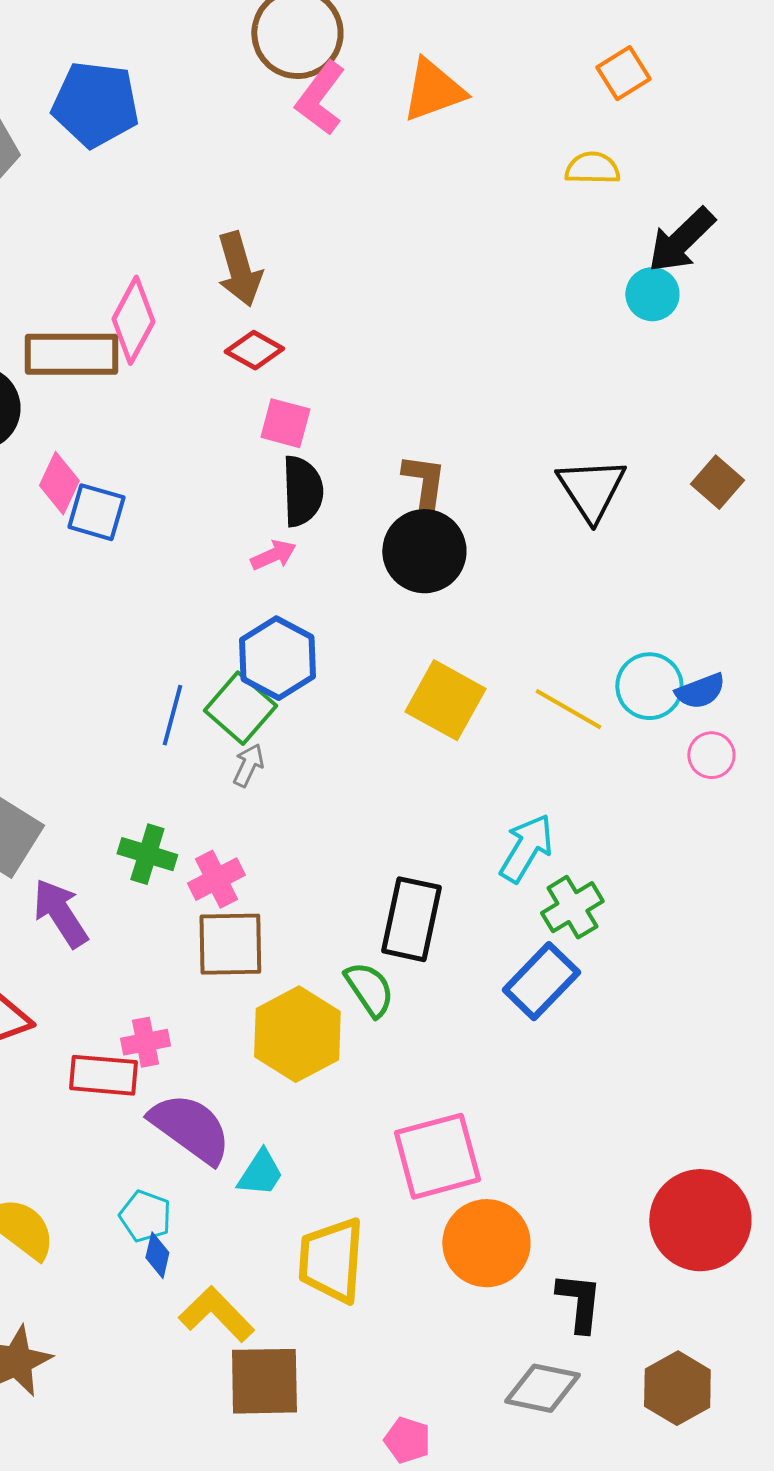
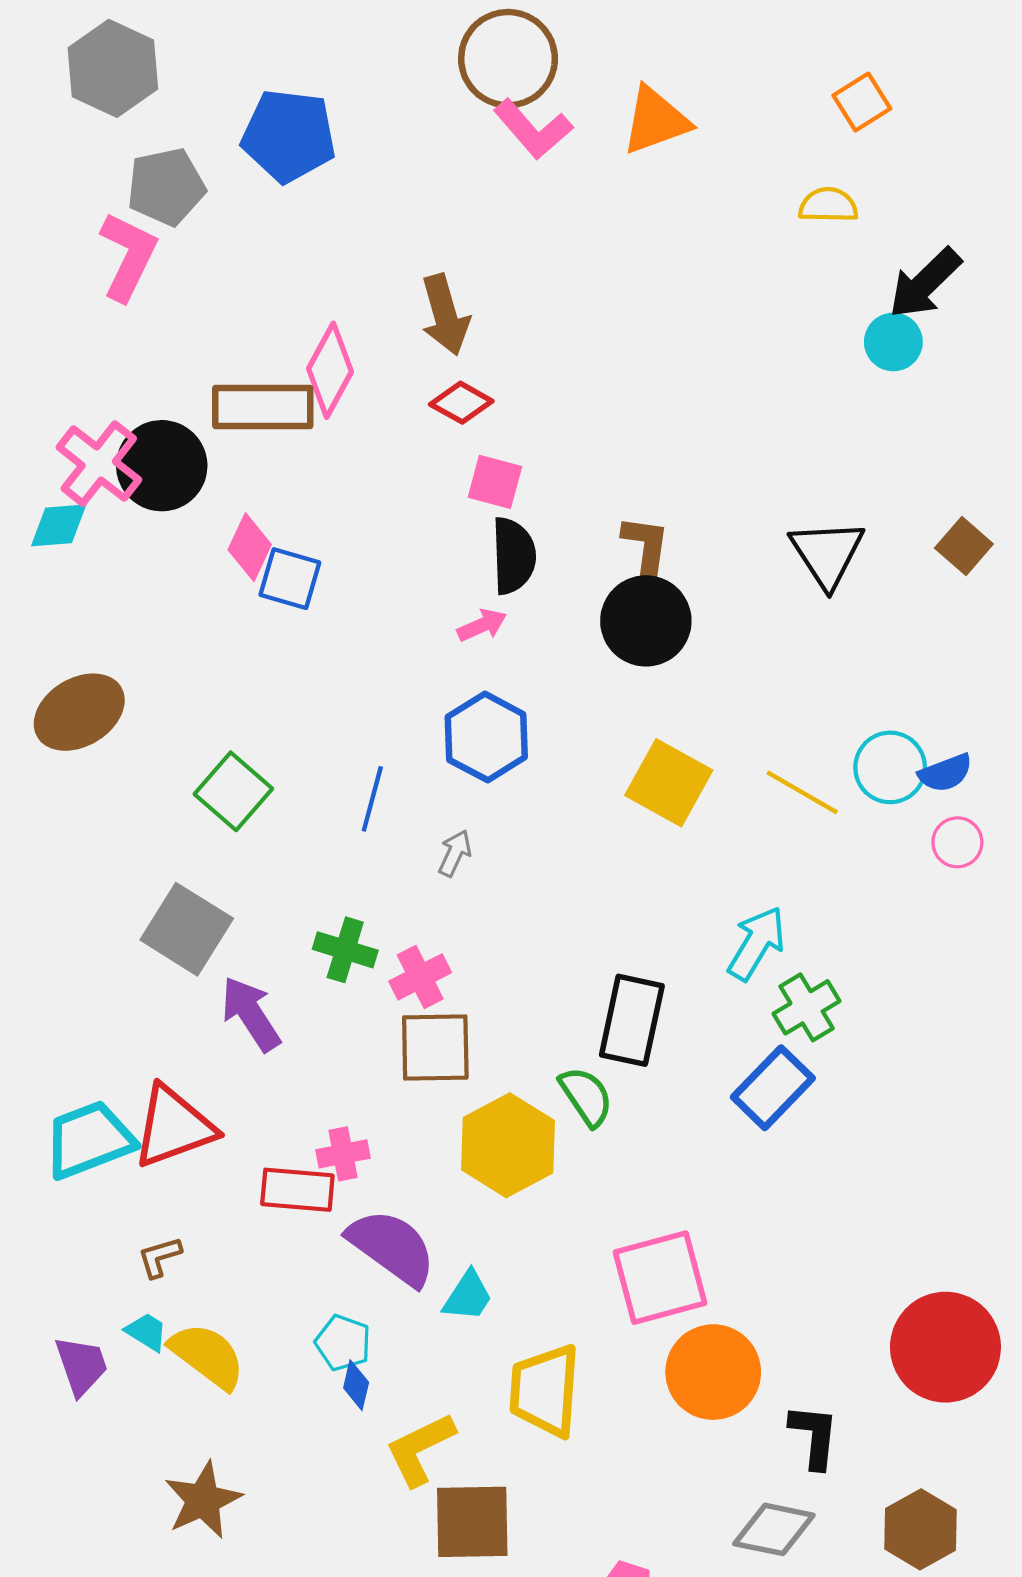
pink L-shape: (320, 98) -> (533, 129), turned -78
green square: (240, 708) -> (233, 791), moved
yellow L-shape: (216, 1314) -> (420, 1449), turned -72

